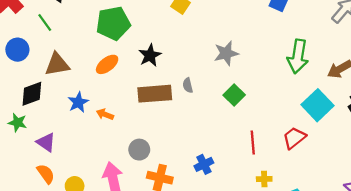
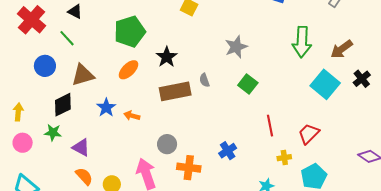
red trapezoid: (294, 138) -> (309, 134), moved

